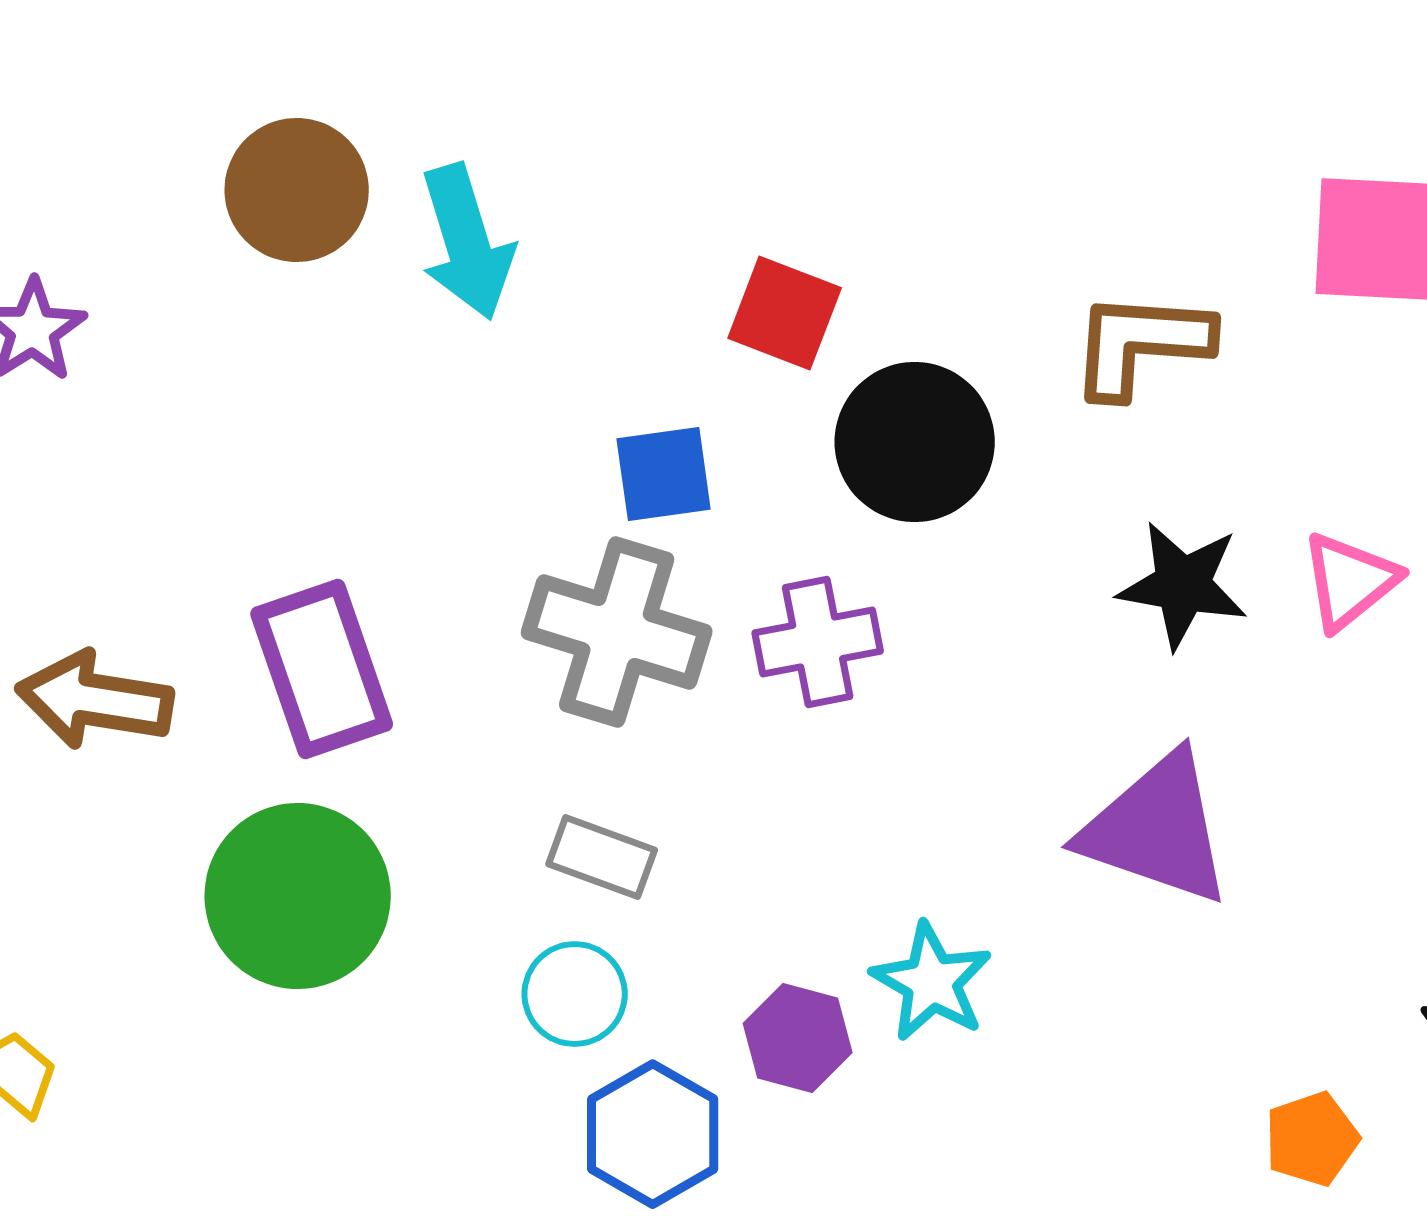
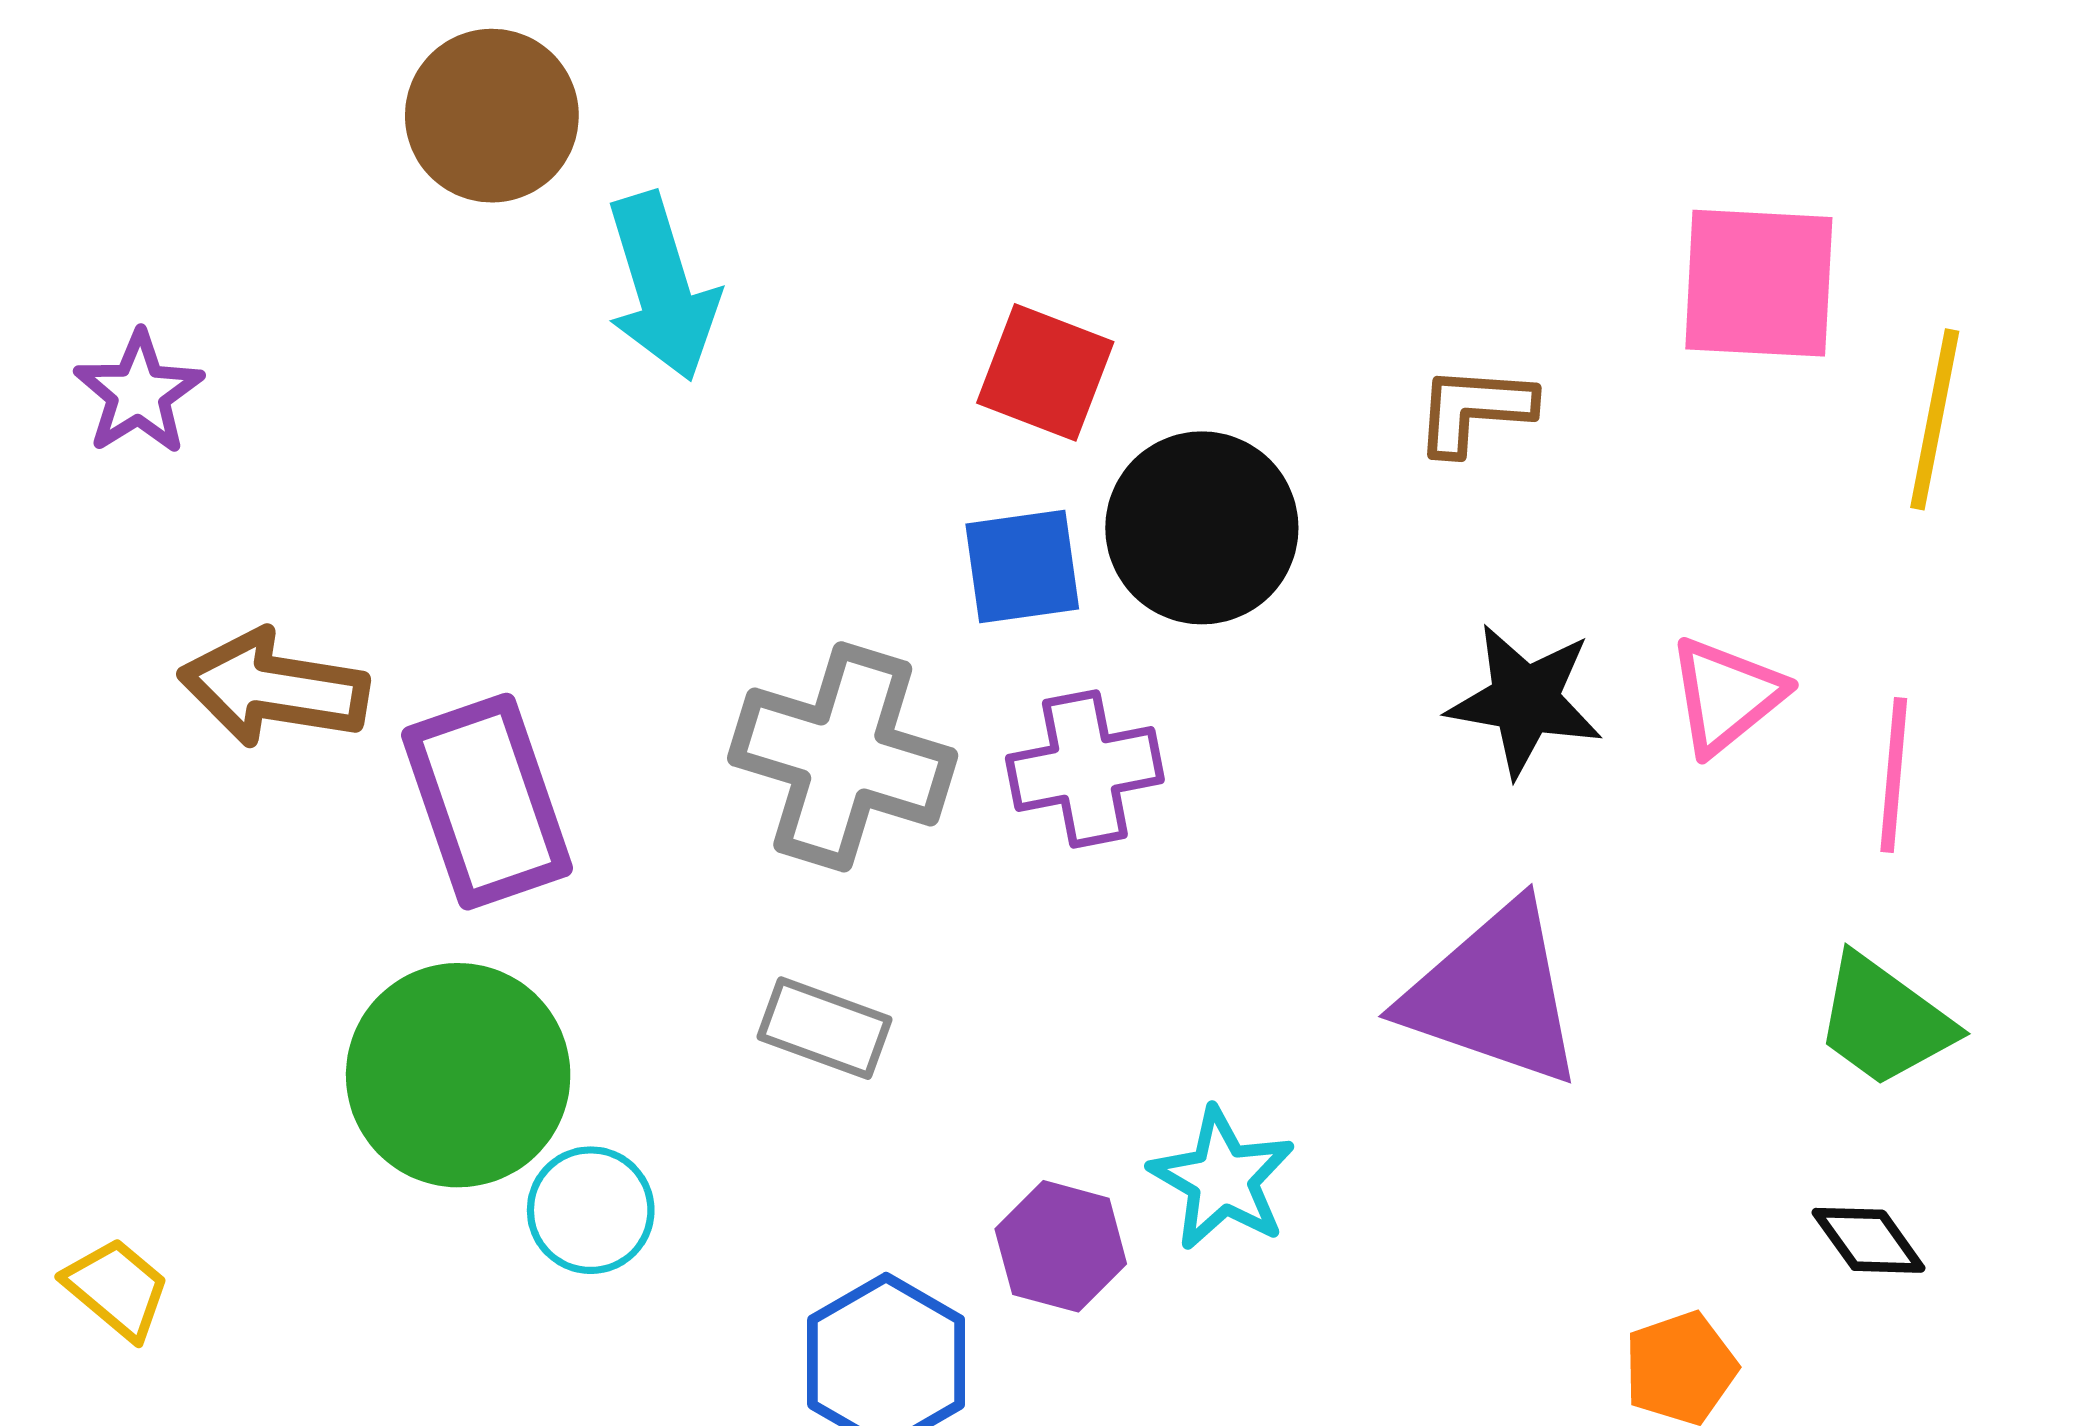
brown circle: (297, 190) -> (492, 116), moved
brown L-shape: (1141, 344) -> (1474, 410), size x0.7
blue square: (664, 474) -> (1022, 566), moved
brown arrow: (95, 700) -> (274, 688), moved
cyan circle: (575, 994) -> (591, 1210), moved

